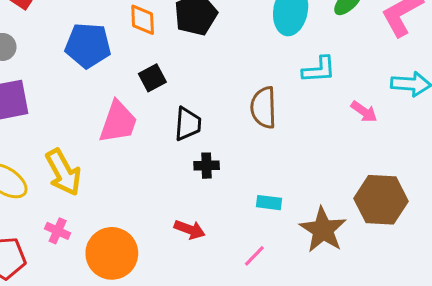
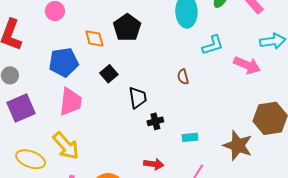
brown semicircle: (263, 108) -> (183, 77), size x0.6
pink arrow: (364, 112) -> (247, 65), size x1.5
pink trapezoid: (118, 122) -> (70, 102), moved
cyan rectangle: (269, 203) -> (190, 137), moved

